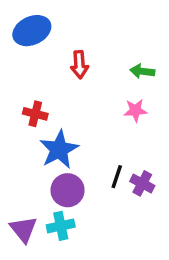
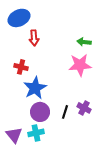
red arrow: (79, 65) -> (34, 38), moved
pink star: (135, 110) -> (80, 65), size x1.6
black line: (117, 177) -> (65, 112), moved

